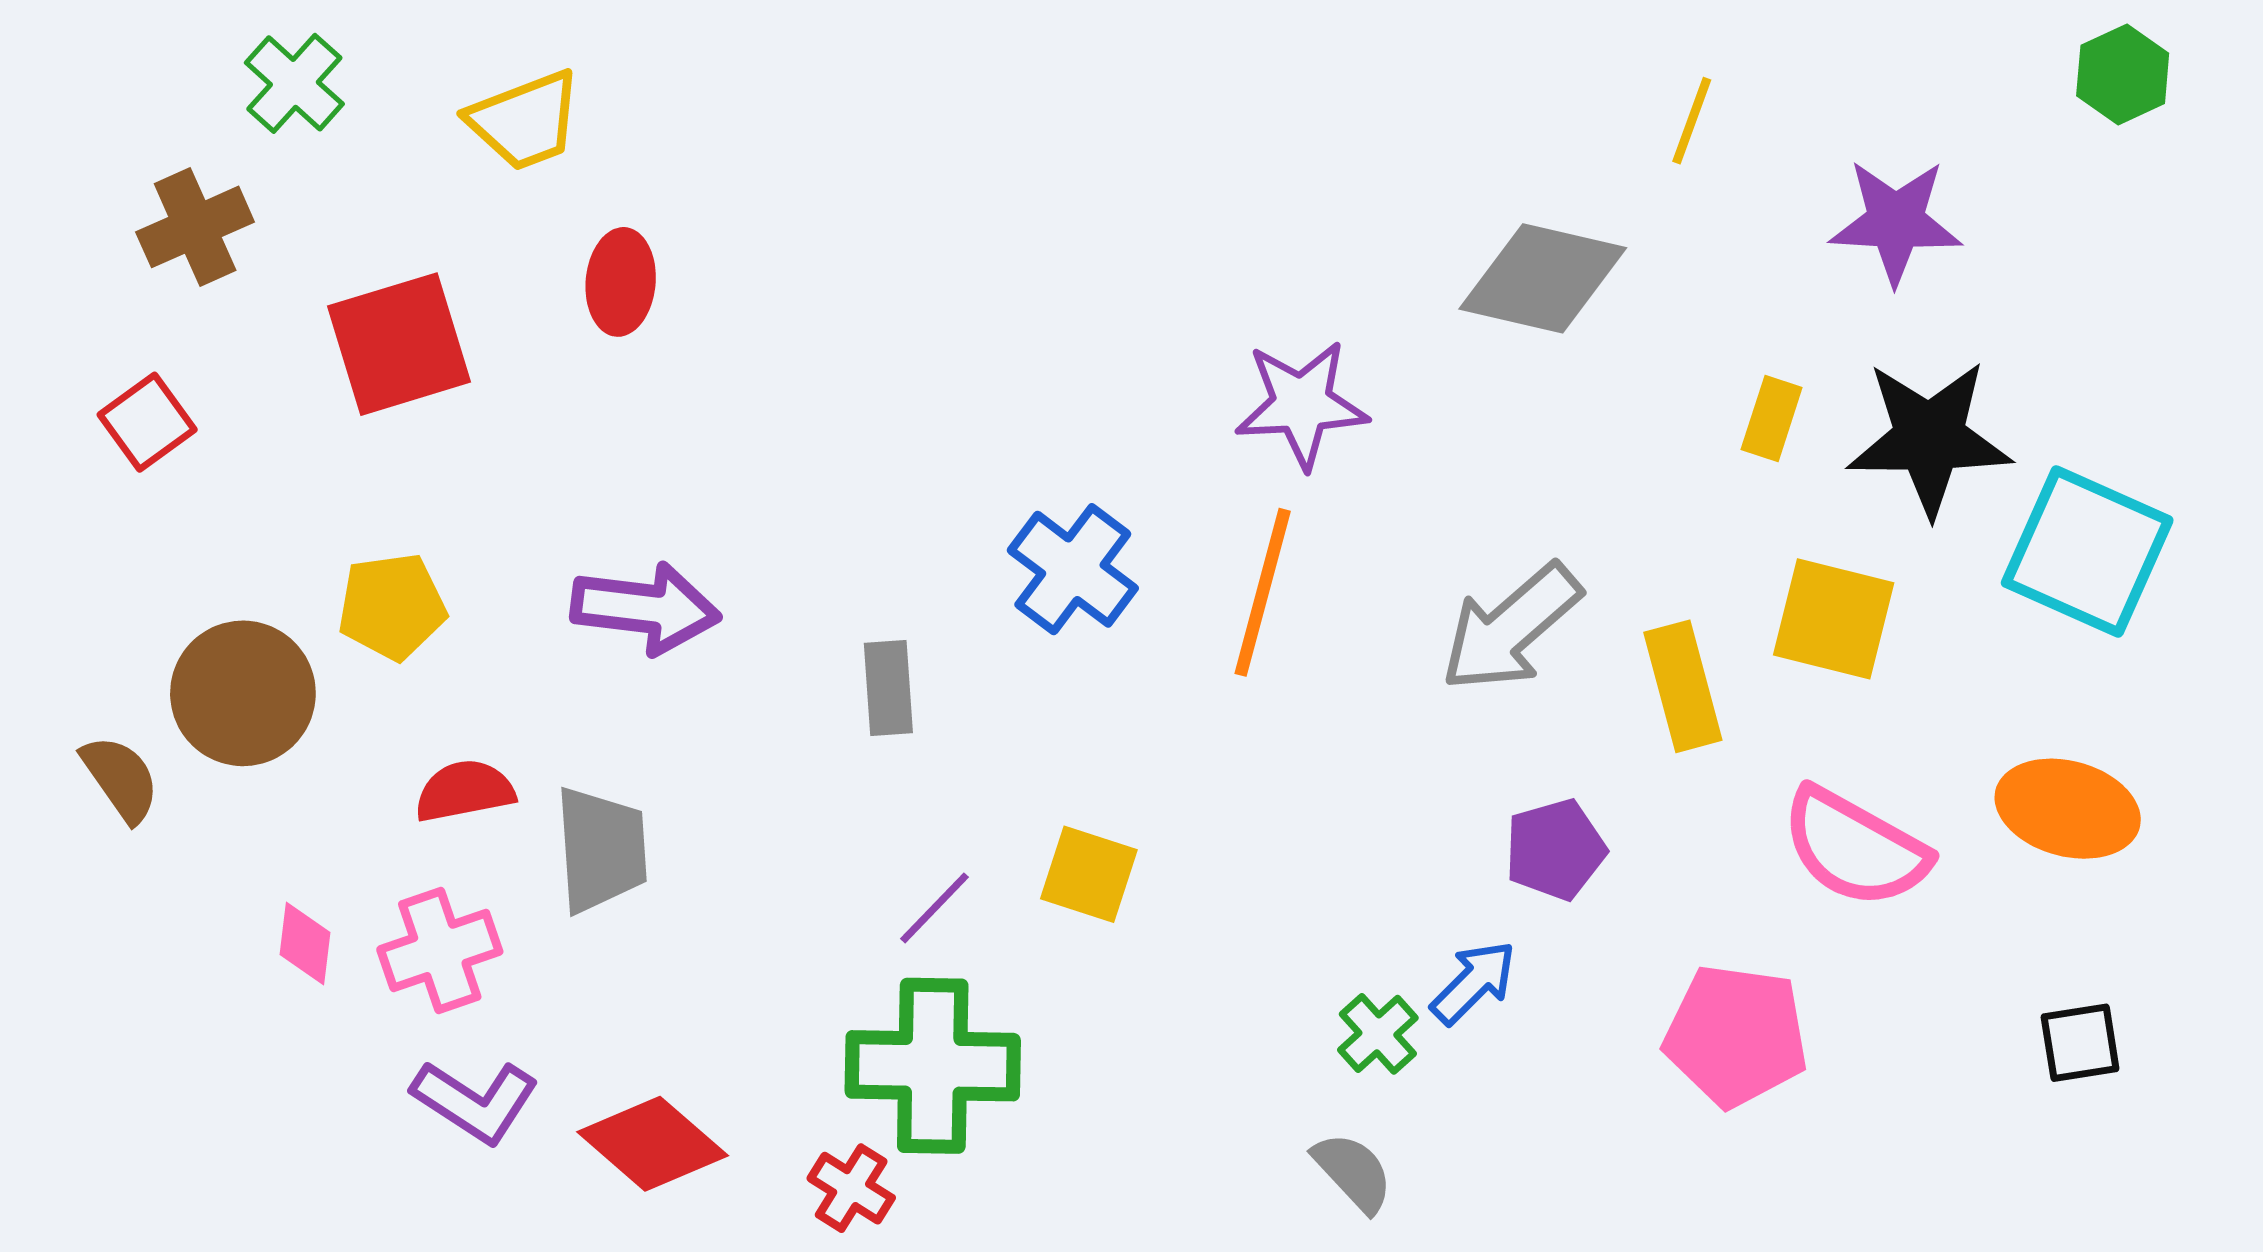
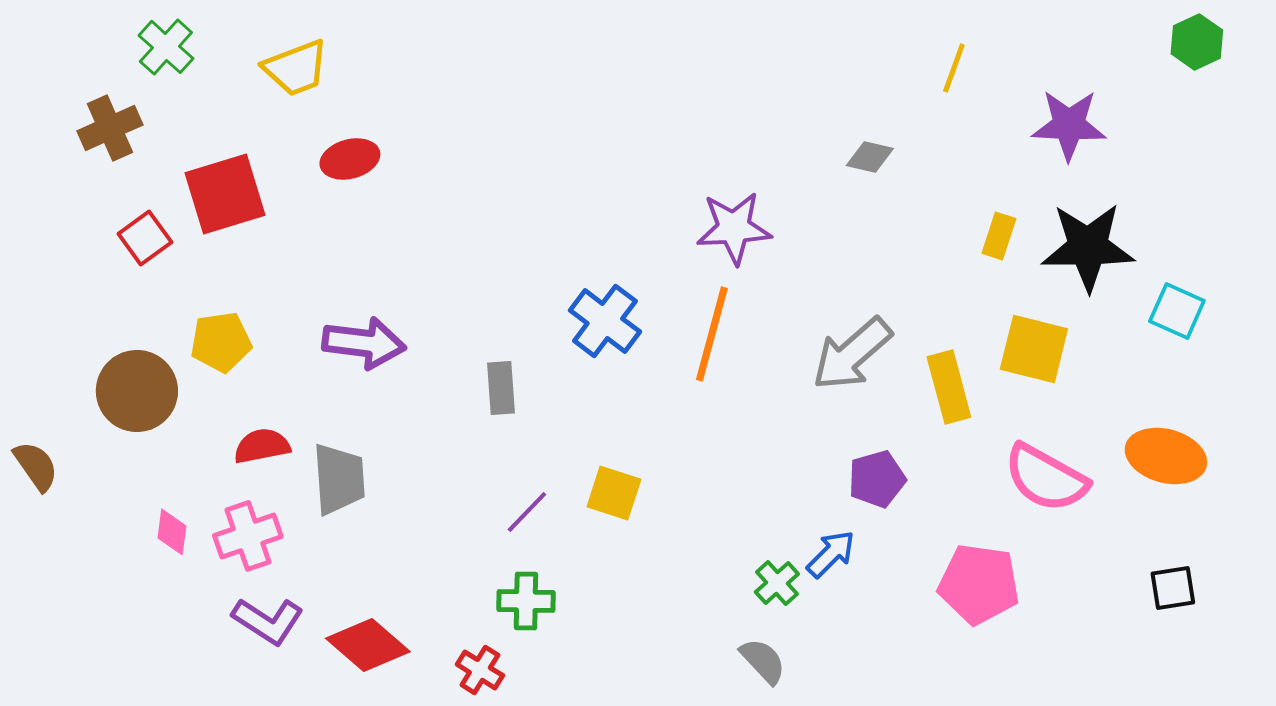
gray diamond: (1543, 278) -> (870, 157), size x0.5
red ellipse: (621, 282) -> (350, 159), turned 70
red square: (147, 422) -> (145, 238), moved
cyan square: (2087, 552) -> (1177, 311), size x0.6
brown semicircle: (121, 778) -> (36, 466), moved
green cross: (933, 1066) -> (526, 601), size x0.6

